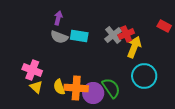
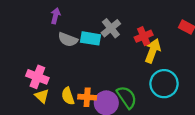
purple arrow: (58, 18) -> (55, 16), moved
gray cross: (113, 35) -> (111, 28), moved
orange cross: (76, 88) -> (87, 97), size x0.7

